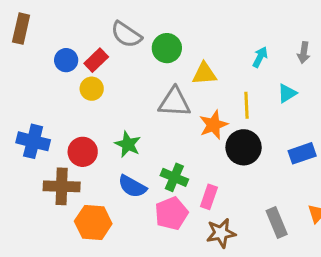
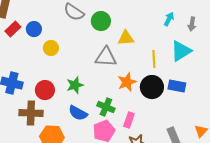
cyan arrow: (260, 57) -> (169, 19), moved
red rectangle: (96, 60) -> (13, 29), moved
cyan triangle: (287, 93) -> (181, 51), size x1.6
orange star: (213, 125) -> (127, 82), moved
green star: (128, 144) -> (75, 85), turned 30
blue rectangle: (302, 153) -> (177, 86), moved, turned 30

